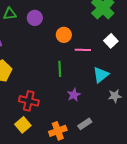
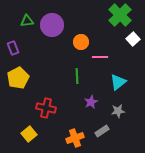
purple circle: (35, 18) -> (52, 25), size x1.5
white square: (111, 41) -> (133, 39), moved
gray star: (115, 96) -> (118, 111), moved
yellow square: (23, 125) -> (29, 134), moved

